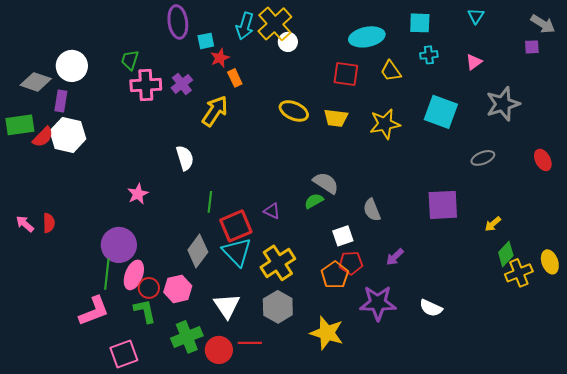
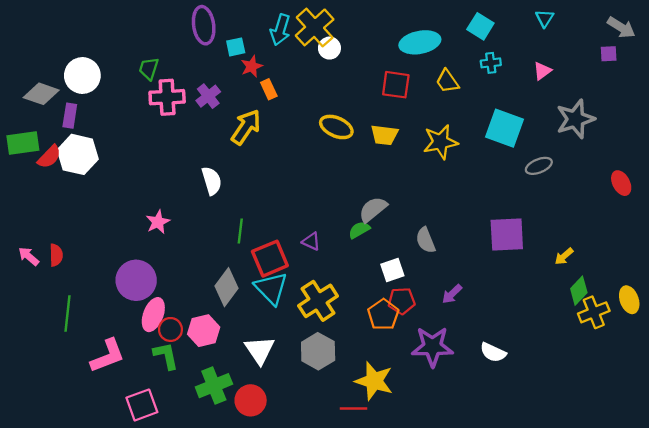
cyan square: (420, 23) -> (480, 26), turned 30
gray ellipse: (483, 158) -> (539, 166), moved
gray semicircle: (326, 183) -> (373, 209), turned -72
green line: (107, 274) -> (68, 313), moved
red line: (250, 343) -> (354, 408), moved

